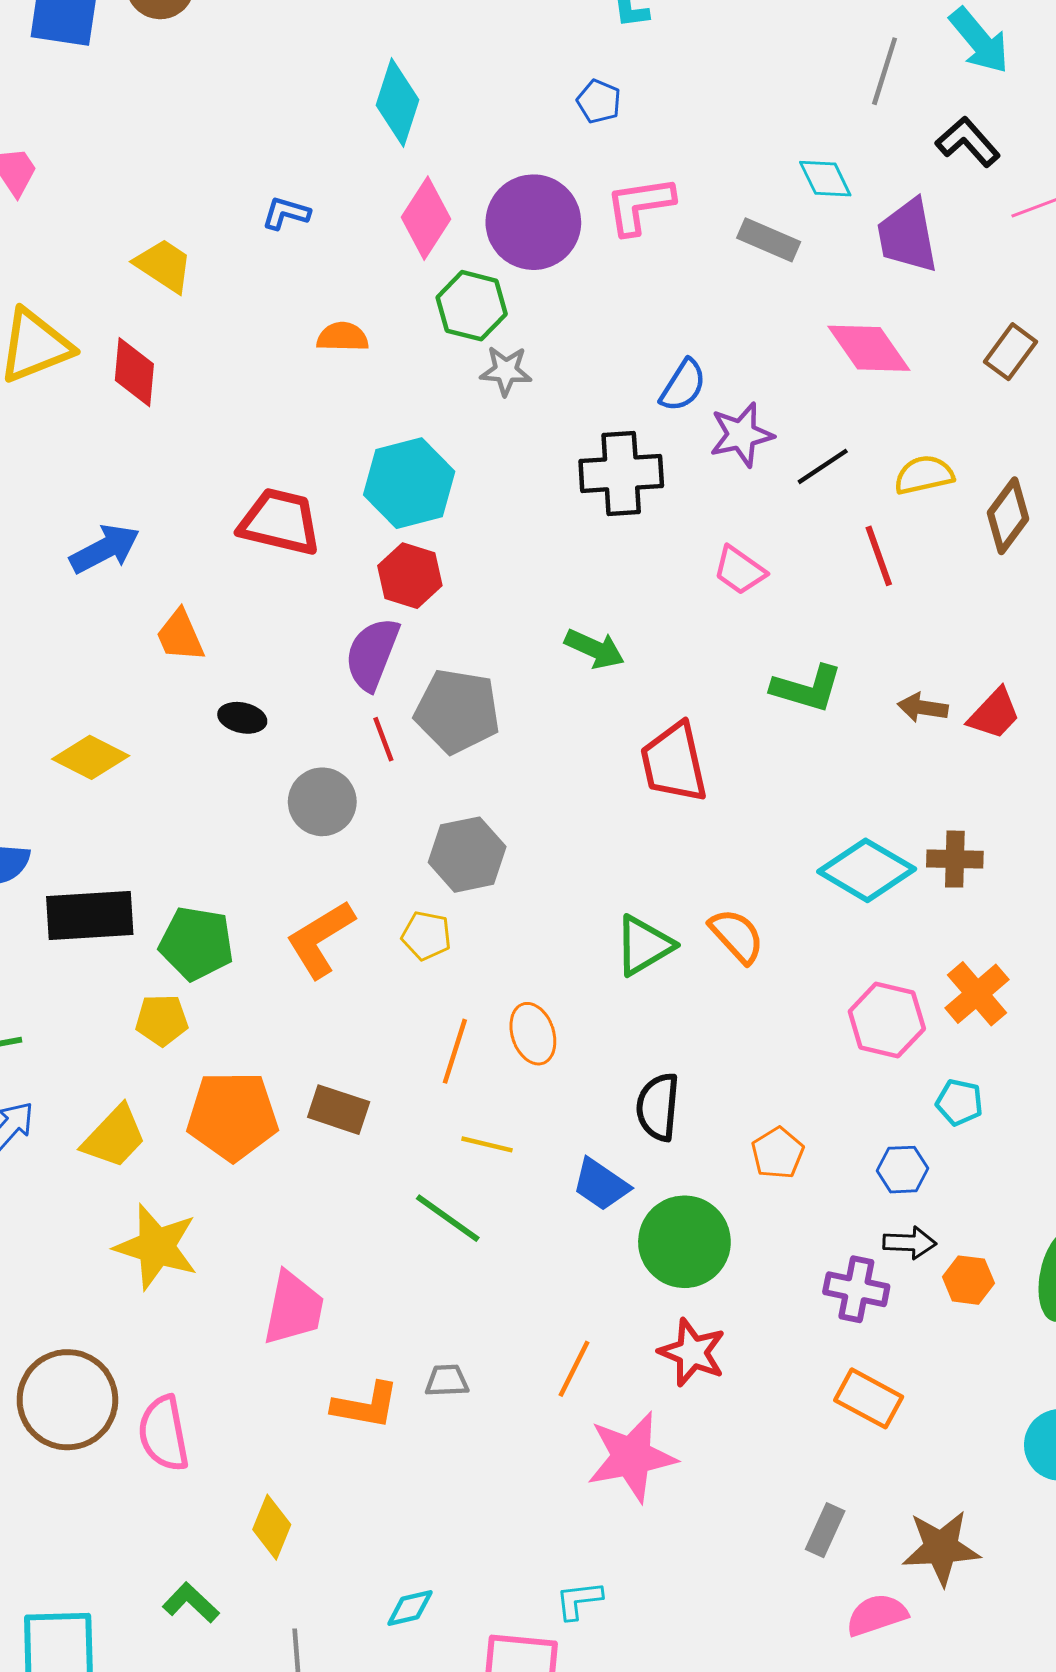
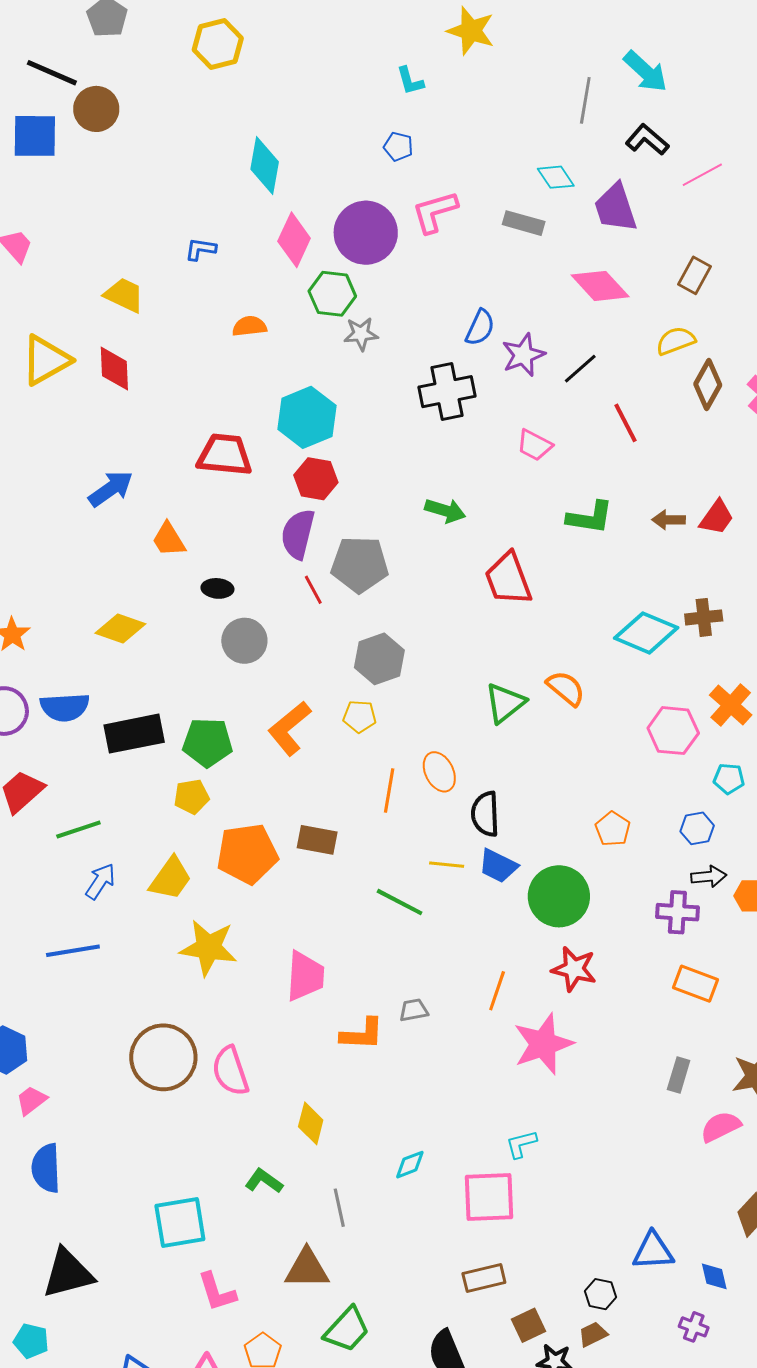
yellow semicircle: (924, 475) -> (676, 341), moved
gray circle: (322, 802) -> (244, 641), moved
black semicircle: (658, 1107) -> (485, 814), moved
yellow line: (487, 1144) -> (447, 865), moved

